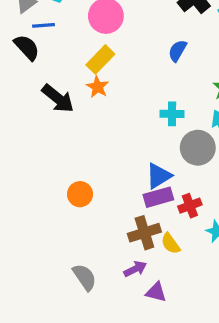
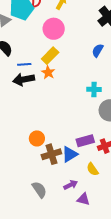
blue line: (44, 25) -> (24, 64), moved
black arrow: (58, 98) -> (24, 79), turned 130
blue triangle: (159, 176) -> (70, 154), moved
brown cross: (144, 233) -> (51, 154), moved

